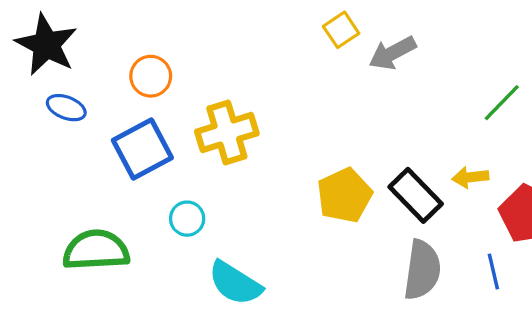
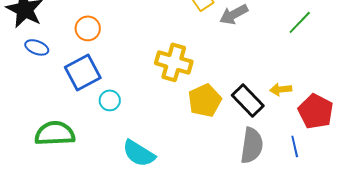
green line: (502, 103) -> (300, 22), moved
yellow cross: (227, 132) -> (174, 62), moved, turned 33
cyan circle: (187, 219) -> (110, 100), moved

